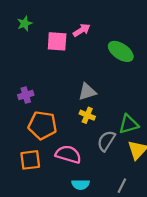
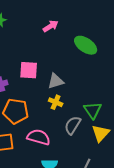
pink square: (57, 41) -> (29, 70), moved
green triangle: (129, 124) -> (93, 110), turned -48

